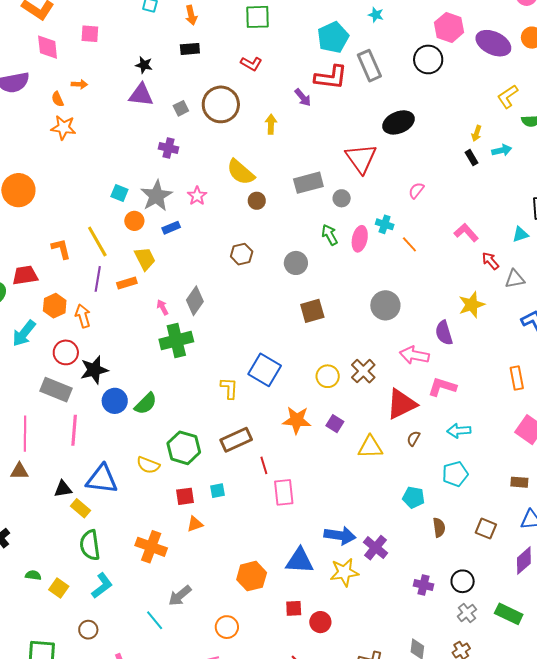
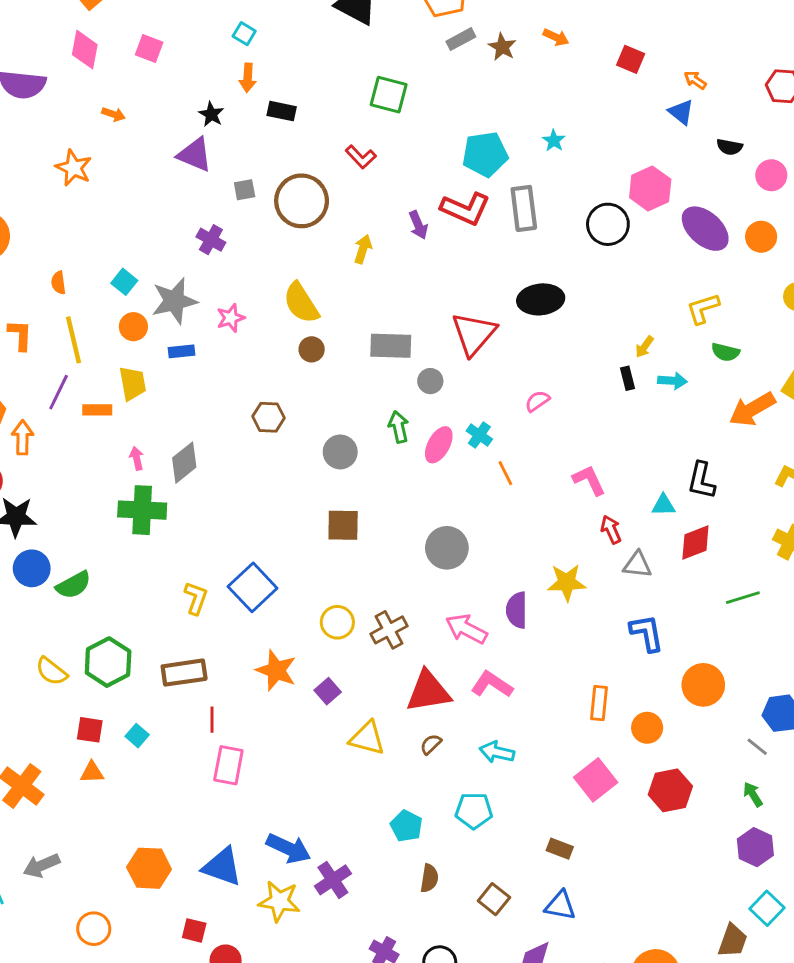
orange arrow: (191, 15) -> (248, 78), moved
orange semicircle: (58, 99) -> (58, 283), moved
cyan square: (218, 491) -> (137, 736), turned 35

